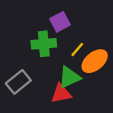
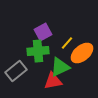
purple square: (60, 22) -> (43, 32), moved
green cross: (44, 44) -> (38, 51), moved

